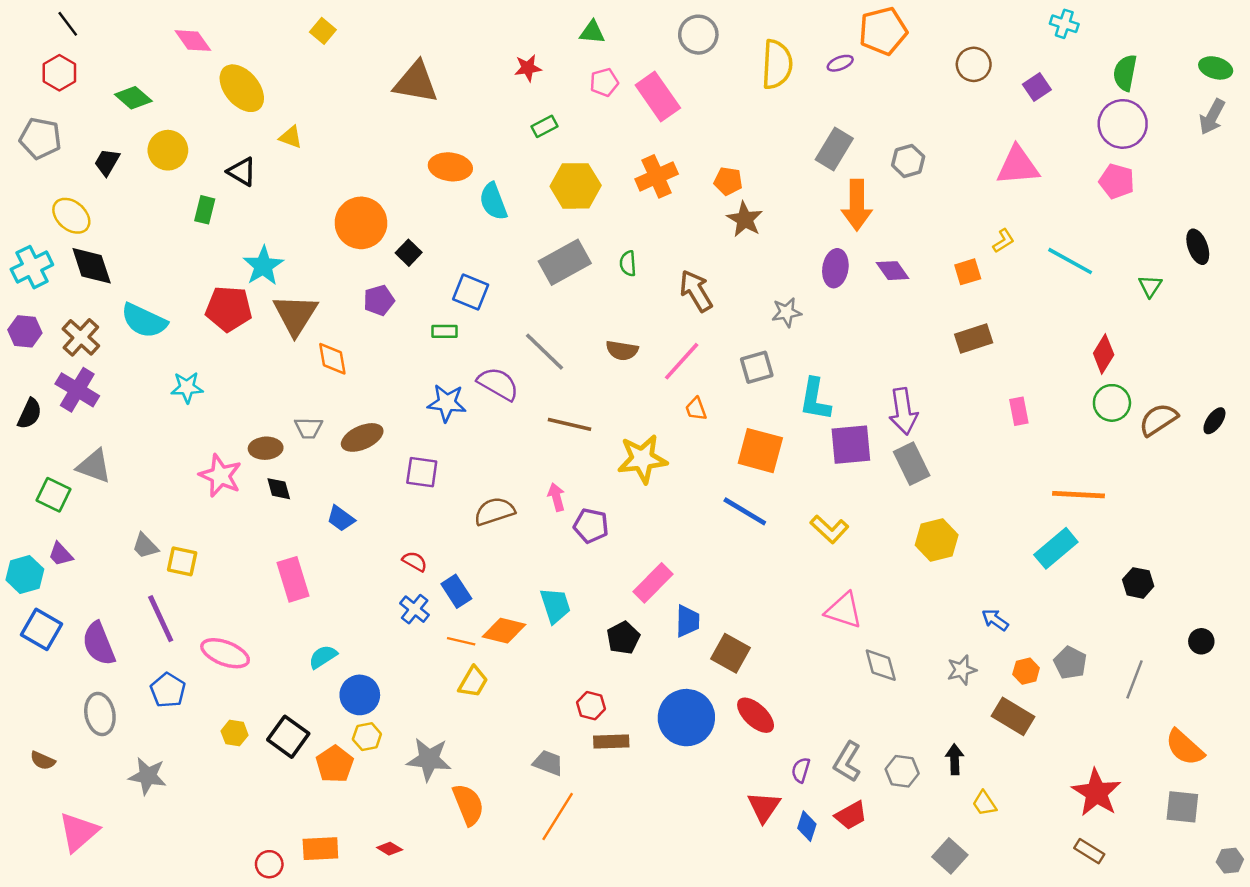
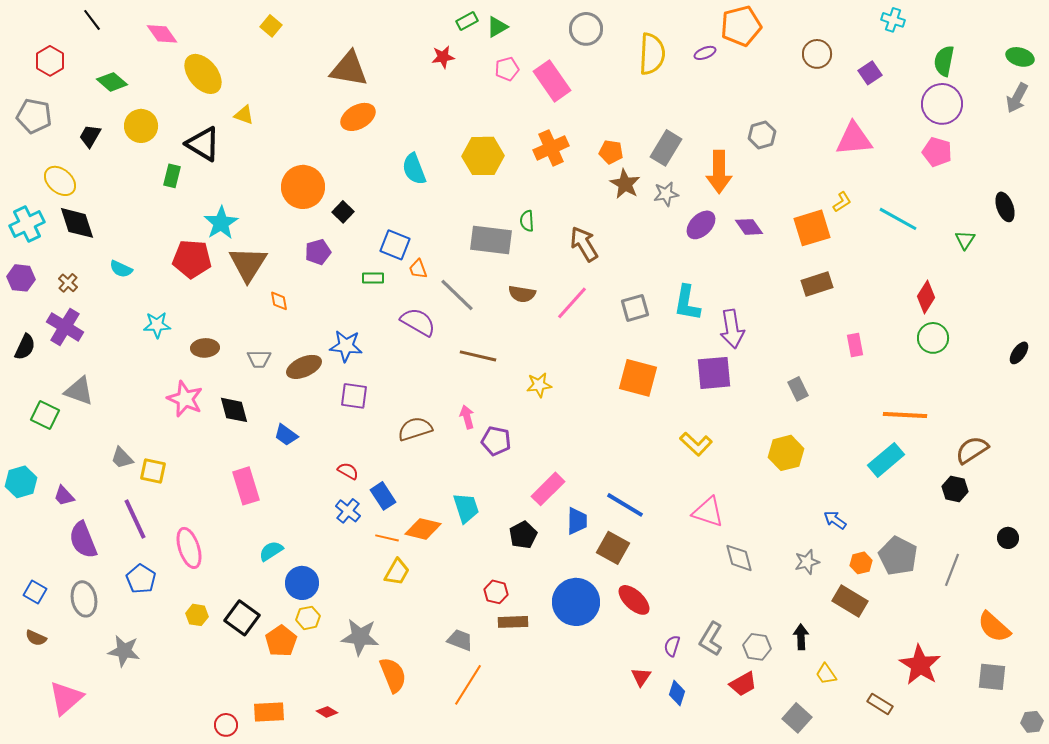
black line: (68, 24) -> (92, 20), moved
green triangle: (592, 32) -> (497, 27), turned -35
green rectangle: (545, 126) -> (467, 21), moved
gray rectangle: (834, 149) -> (666, 148), moved
orange ellipse: (450, 167) -> (358, 117), moved, turned -36
black triangle: (242, 172) -> (203, 144), size x1.4
gray rectangle: (565, 262) -> (491, 240), moved, turned 36
purple ellipse: (835, 268) -> (701, 225), turned 36
orange square: (968, 272) -> (812, 228), size x1.6
gray star: (787, 312) -> (666, 194), moved
cyan semicircle: (144, 321) -> (121, 269), size x0.6
brown cross: (81, 337) -> (68, 283), size x0.6
orange diamond: (332, 359) -> (279, 301), size x0.7
cyan L-shape: (815, 399) -> (687, 303), moved
blue star: (447, 403) -> (346, 346), moved
orange trapezoid: (696, 409) -> (418, 269), moved
purple arrow: (903, 411) -> (732, 329), moved
brown semicircle: (1158, 420) -> (972, 450), moved
brown ellipse: (266, 448) -> (205, 348), moved
yellow star: (642, 459) -> (539, 385), size x0.6
gray rectangle: (912, 464) -> (798, 389), moved, size x0.7
black diamond: (279, 489) -> (234, 410), size x1.4
blue line: (745, 511) -> (625, 505), moved
purple trapezoid: (61, 554) -> (64, 496), moved
blue square: (42, 629) -> (35, 592), moved, size x0.7
pink ellipse: (225, 653) -> (189, 548), turned 51
gray pentagon: (1070, 663) -> (898, 556), size x1.4
red triangle: (764, 807) -> (641, 677), size x0.7
red trapezoid: (851, 815) -> (743, 684), moved
brown rectangle: (1089, 851) -> (880, 704), moved

